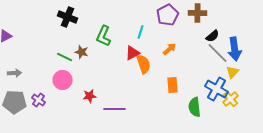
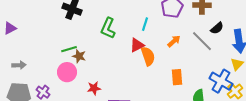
brown star: (82, 52) -> (79, 56), moved
gray line: (218, 53) -> (202, 41), moved
green line: (65, 57) -> (69, 49), turned -42

